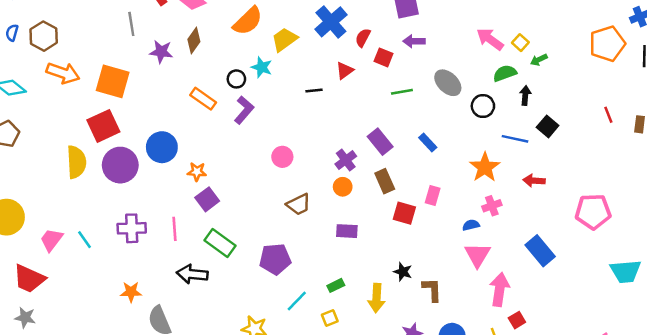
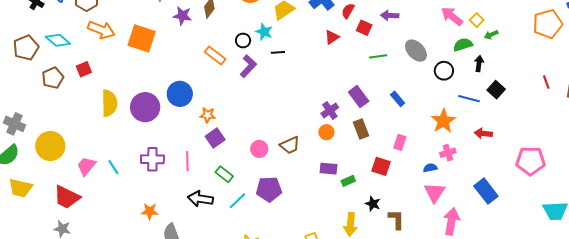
black line: (314, 91) -> (278, 52), moved
red square: (103, 126) -> (84, 69), moved, size x0.6
pink circle: (282, 157) -> (259, 149), moved
red square: (404, 213) -> (381, 166), moved
green rectangle: (220, 243) -> (224, 174), size x0.7
green rectangle: (336, 285) -> (348, 181), moved
cyan line: (297, 301) -> (237, 201), moved

